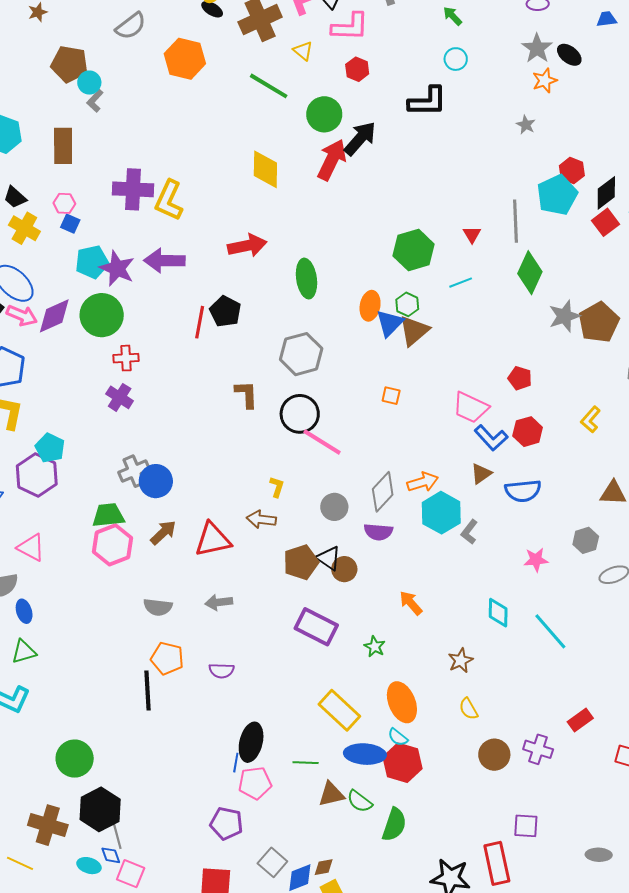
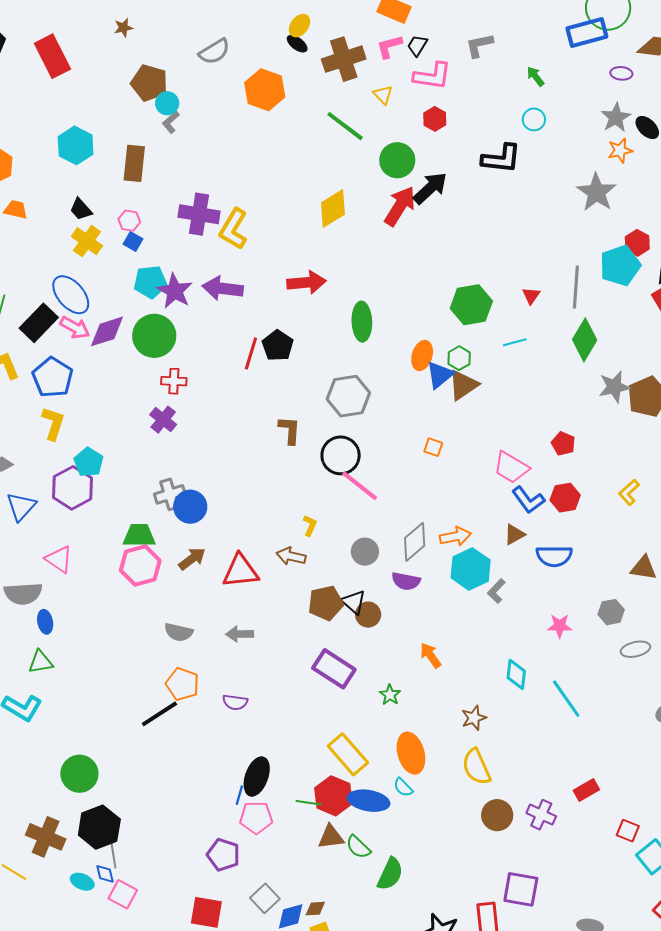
gray star: (526, 125) -> (596, 192), size x2.0
yellow diamond: (265, 169) -> (333, 209), turned 51
black line: (148, 690) -> (159, 714), turned 54
yellow semicircle: (469, 709) -> (476, 767), size x1.6
red hexagon: (403, 763) -> (333, 796), moved
purple square: (526, 826) -> (521, 889), size x1.4

